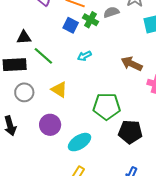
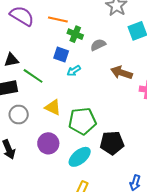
gray semicircle: (111, 12) -> (98, 45), moved
blue square: (71, 25) -> (61, 54), moved
green pentagon: (107, 106) -> (82, 121), moved
black pentagon: (130, 132) -> (112, 143), moved

